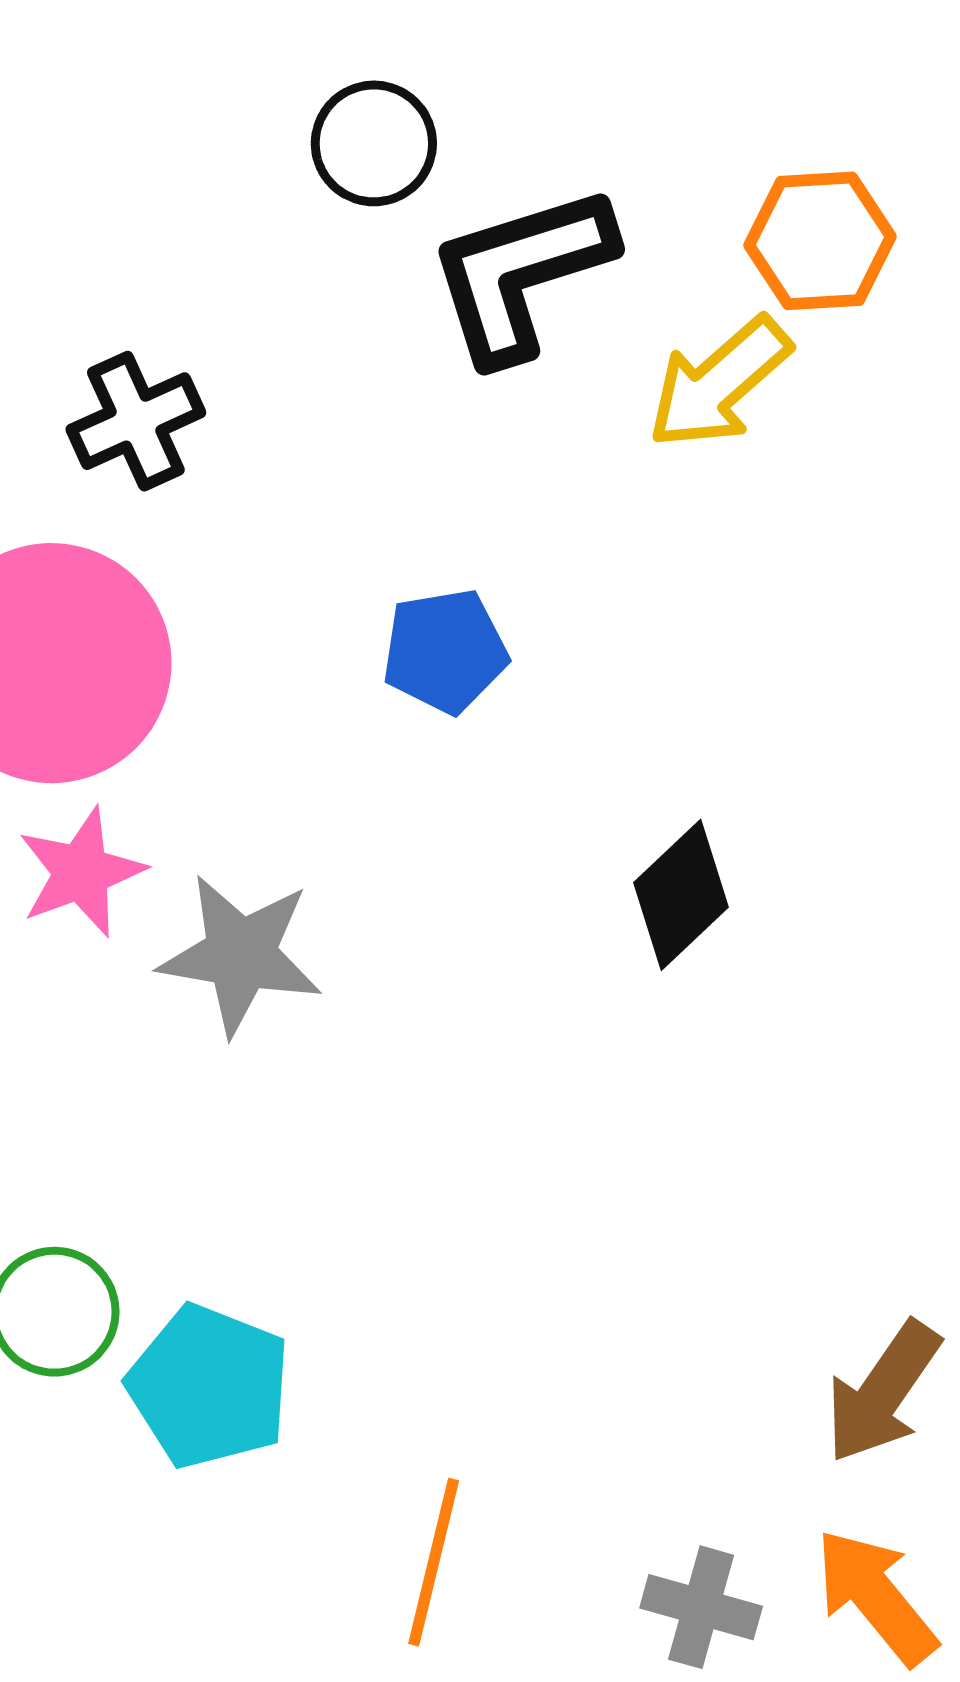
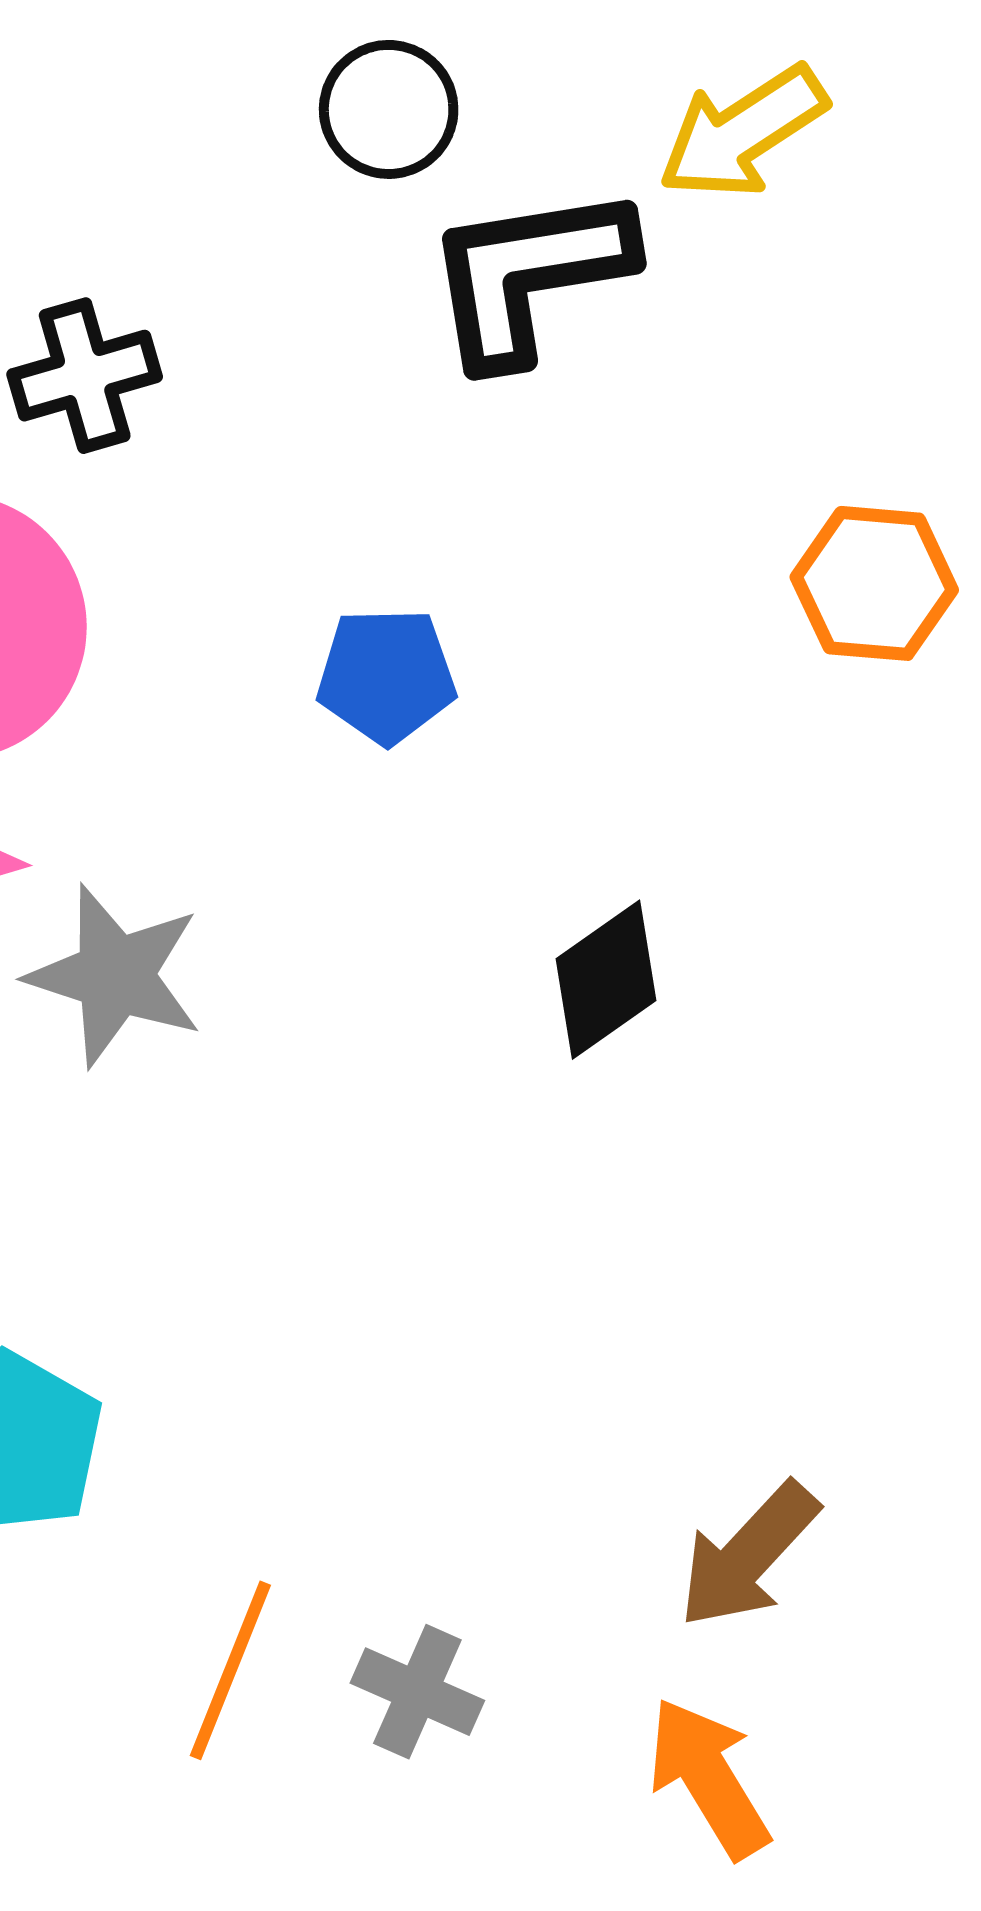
orange hexagon: (820, 241) -> (874, 583), moved
yellow arrow: (719, 383) -> (743, 132), moved
gray cross: (701, 1607) -> (417, 1692), moved

